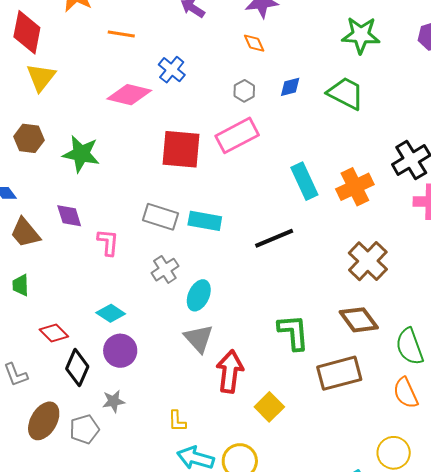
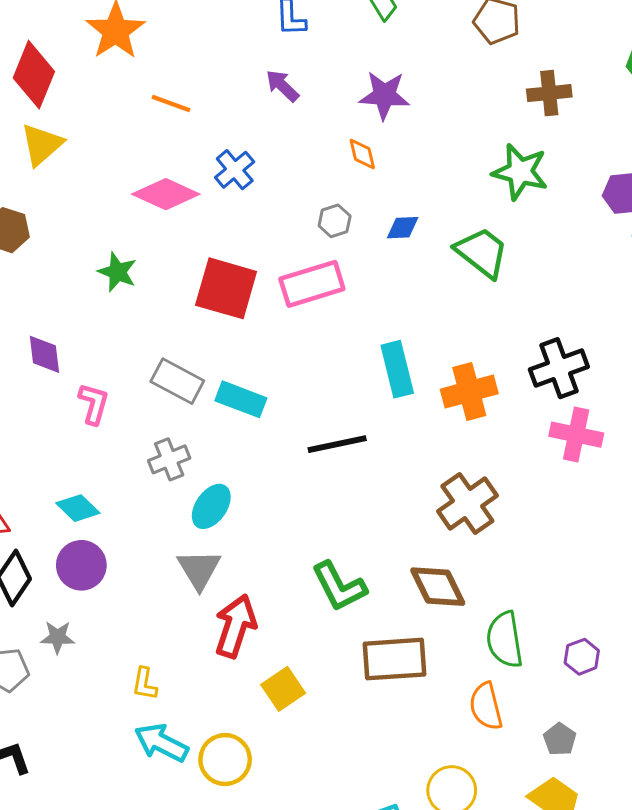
green star: (81, 154) -> (117, 272), moved, size x0.7
green L-shape: (293, 332) -> (339, 586), turned 147

